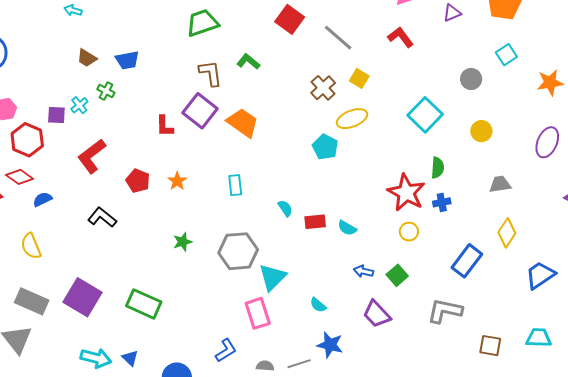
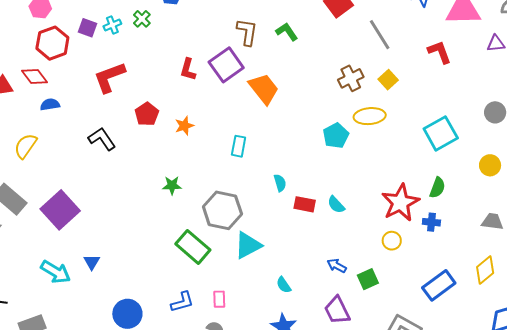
cyan semicircle: (347, 228) -> (336, 205), moved
yellow semicircle: (31, 246) -> (26, 146), turned 40
green rectangle: (144, 304) -> (193, 247), moved
pink rectangle: (258, 313) -> (219, 299), moved, size x0.6
blue triangle: (130, 358) -> (92, 262), moved

